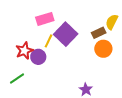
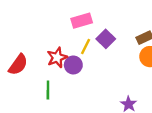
purple square: (66, 34) -> (106, 39), size x0.7
green line: (17, 79) -> (48, 90), turned -56

